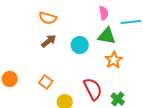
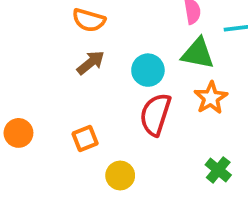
orange square: (46, 82) -> (85, 139), turned 32
red semicircle: (93, 89) -> (155, 114), moved, turned -135

